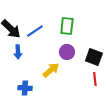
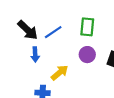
yellow arrow: (51, 70) -> (60, 73), moved

